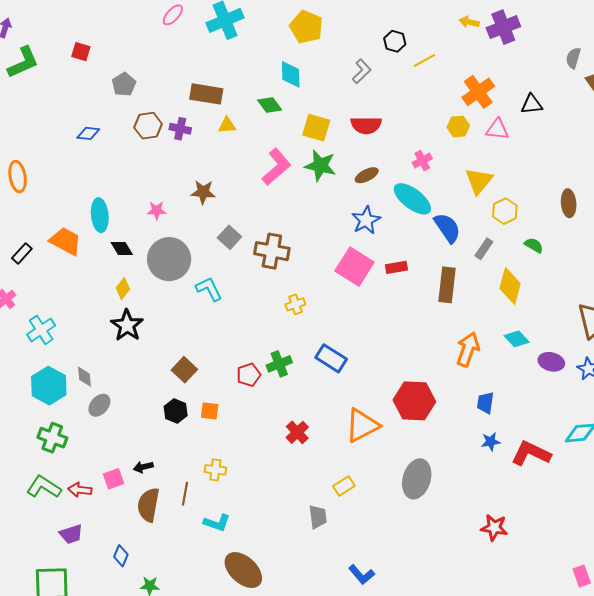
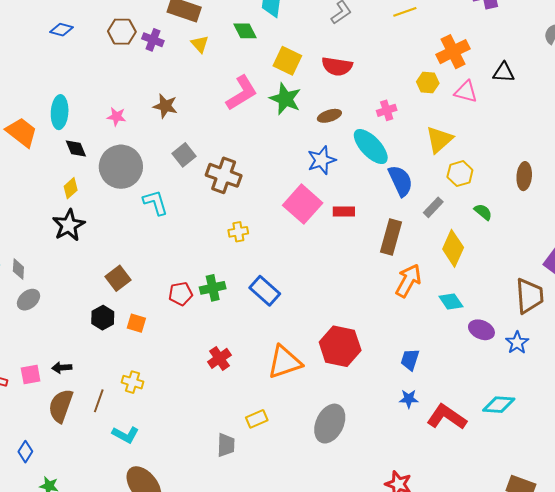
yellow triangle: (227, 125) -> (200, 44), turned 42
orange arrow: (468, 349) -> (408, 281), moved

